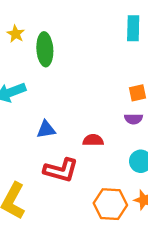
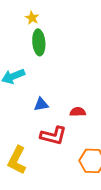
yellow star: (16, 34) -> (32, 18), moved

